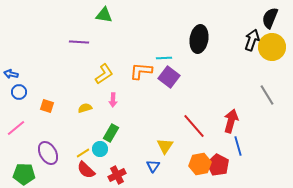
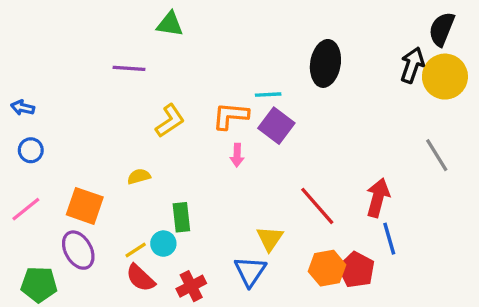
blue arrow: (11, 74) -> (23, 108), moved
pink arrow: (113, 100) -> (237, 155), moved
orange square: (47, 106) -> (85, 206), moved, size x1.6
green rectangle: (111, 133) -> (181, 217), turned -36
blue triangle: (153, 166) -> (250, 271), size x1.5

